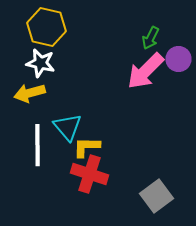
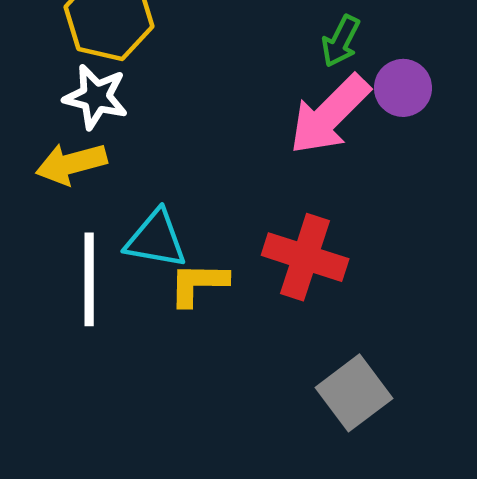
cyan triangle: (68, 127) -> (156, 239), turned -40
red cross: (90, 174) -> (305, 257), moved

